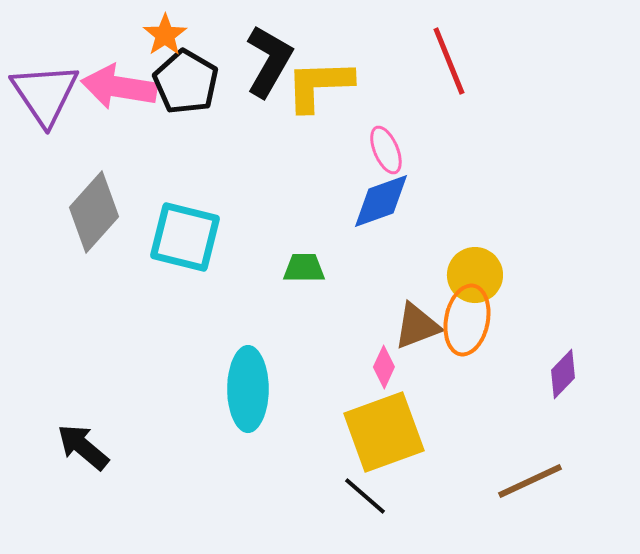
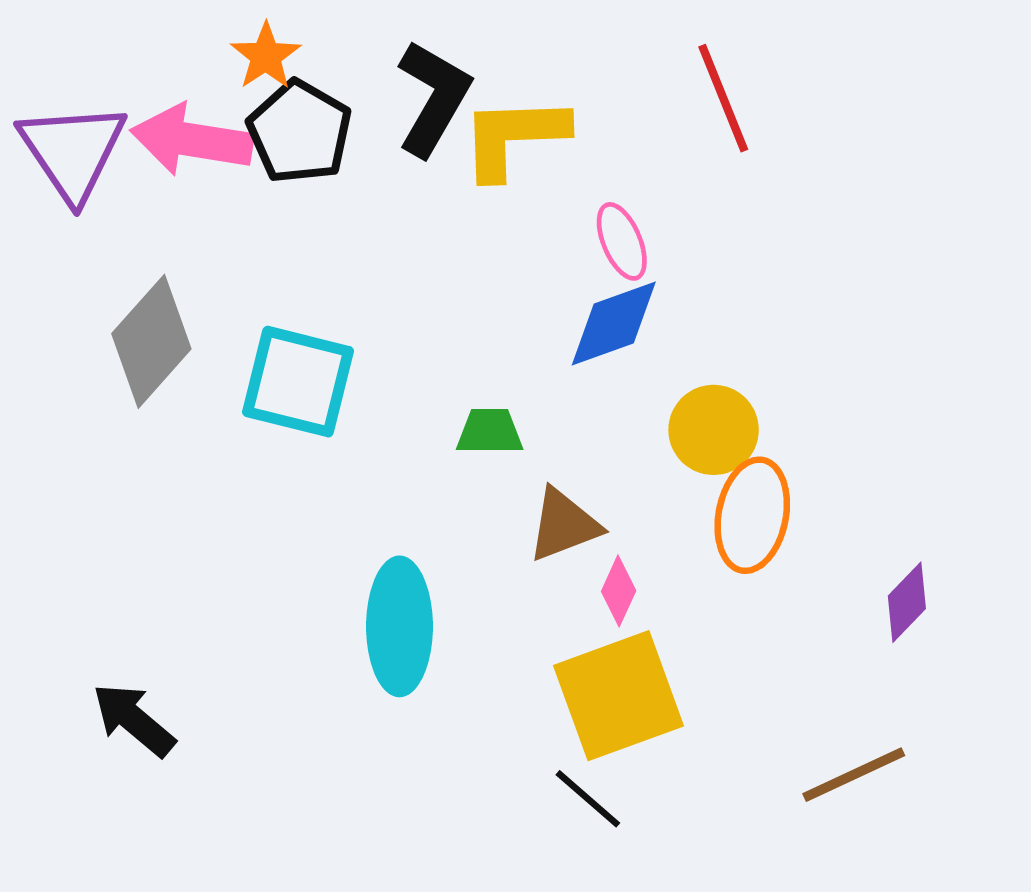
yellow circle: (475, 275) -> (714, 430), moved
brown triangle: (417, 326) -> (564, 525), moved

